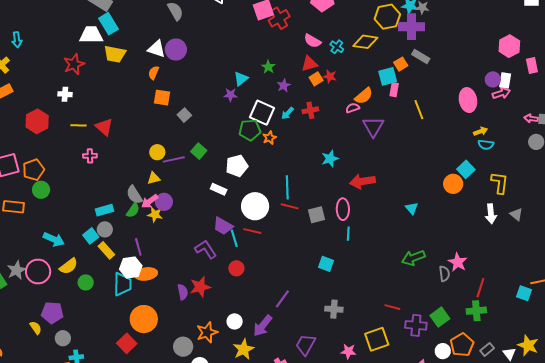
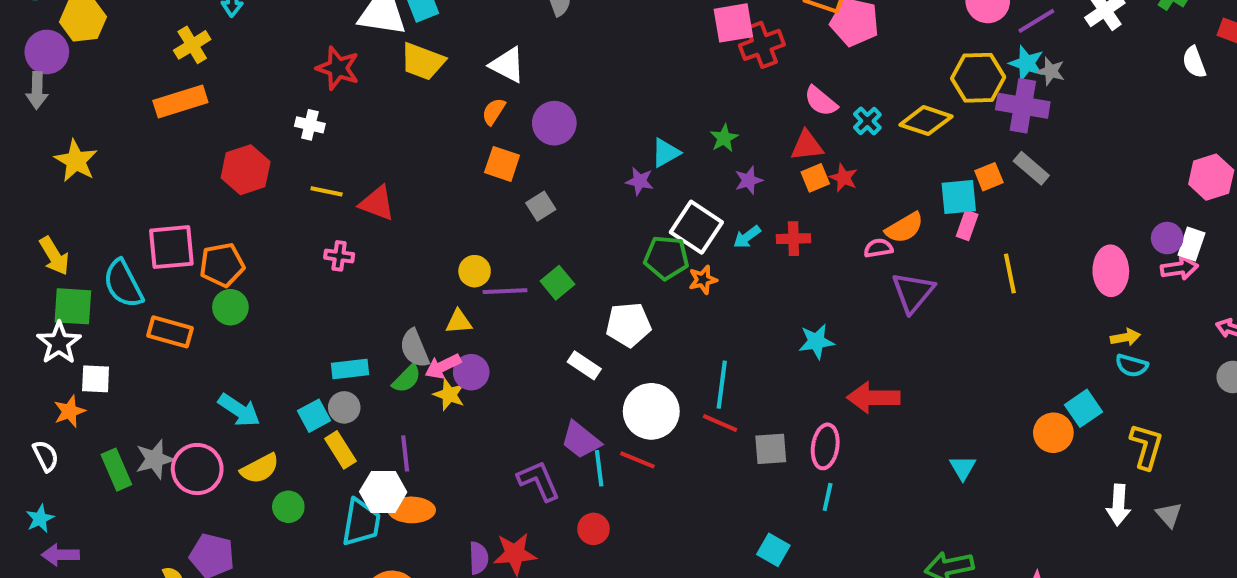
purple circle: (176, 49) -> (554, 123), moved
red star: (74, 64) -> (338, 68), turned 30
red triangle: (104, 127) -> (377, 203), turned -30

